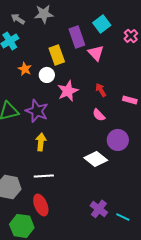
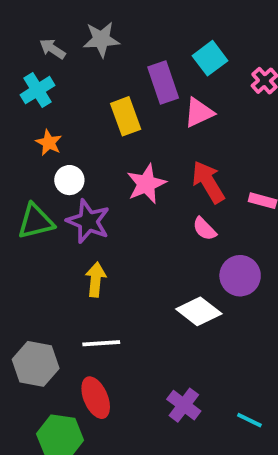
pink triangle: (96, 53) -> (199, 113), turned 48
orange star: (25, 69) -> (49, 143), moved
white circle: (47, 75) -> (69, 180), moved
red arrow: (101, 90) -> (208, 182), size x1.6
purple cross: (99, 209) -> (184, 405), moved

